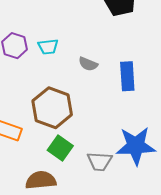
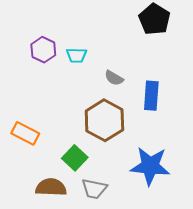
brown hexagon: (52, 108) -> (104, 120), moved
gray trapezoid: (100, 161) -> (94, 189), moved

